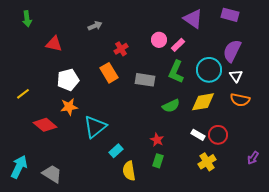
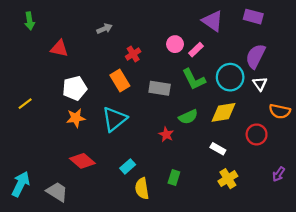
green L-shape: (176, 72) -> (194, 79), turned -50
orange semicircle: (240, 100) -> (280, 111), moved
red diamond: (45, 125) -> (82, 161), moved
cyan triangle: (95, 127) -> (114, 119), moved
red circle: (218, 135) -> (257, 134), moved
red star: (157, 140) -> (166, 134), moved

